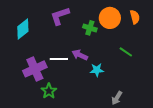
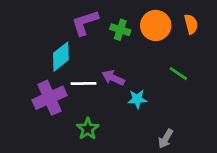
green cross: (90, 28) -> (120, 30), moved
cyan diamond: (23, 29) -> (61, 57), moved
green star: (49, 91) -> (88, 129), moved

